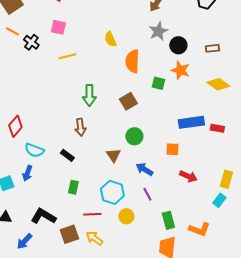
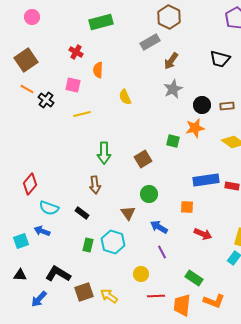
black circle: (178, 45) -> (202, 105), moved
orange semicircle: (132, 61) -> (98, 70), moved, size x0.7
orange star: (180, 70) -> (195, 128), turned -30
blue arrow: (27, 173) -> (42, 231), turned 91
cyan hexagon: (112, 192) -> (113, 242), moved
red line: (92, 214) -> (156, 296), moved
green rectangle: (168, 220) -> (194, 278), moved, turned -42
orange L-shape: (199, 229) -> (214, 301), moved

